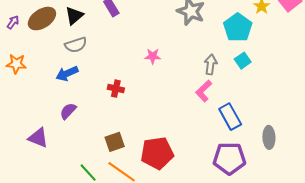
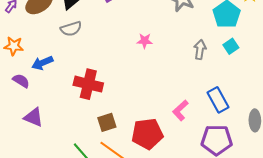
blue arrow: (67, 74) -> (42, 63), moved
red cross: (116, 89) -> (88, 84), moved, size x1.8
pink L-shape: (204, 91) -> (180, 110), moved
purple semicircle: (68, 111) -> (21, 81), moved, turned 78

